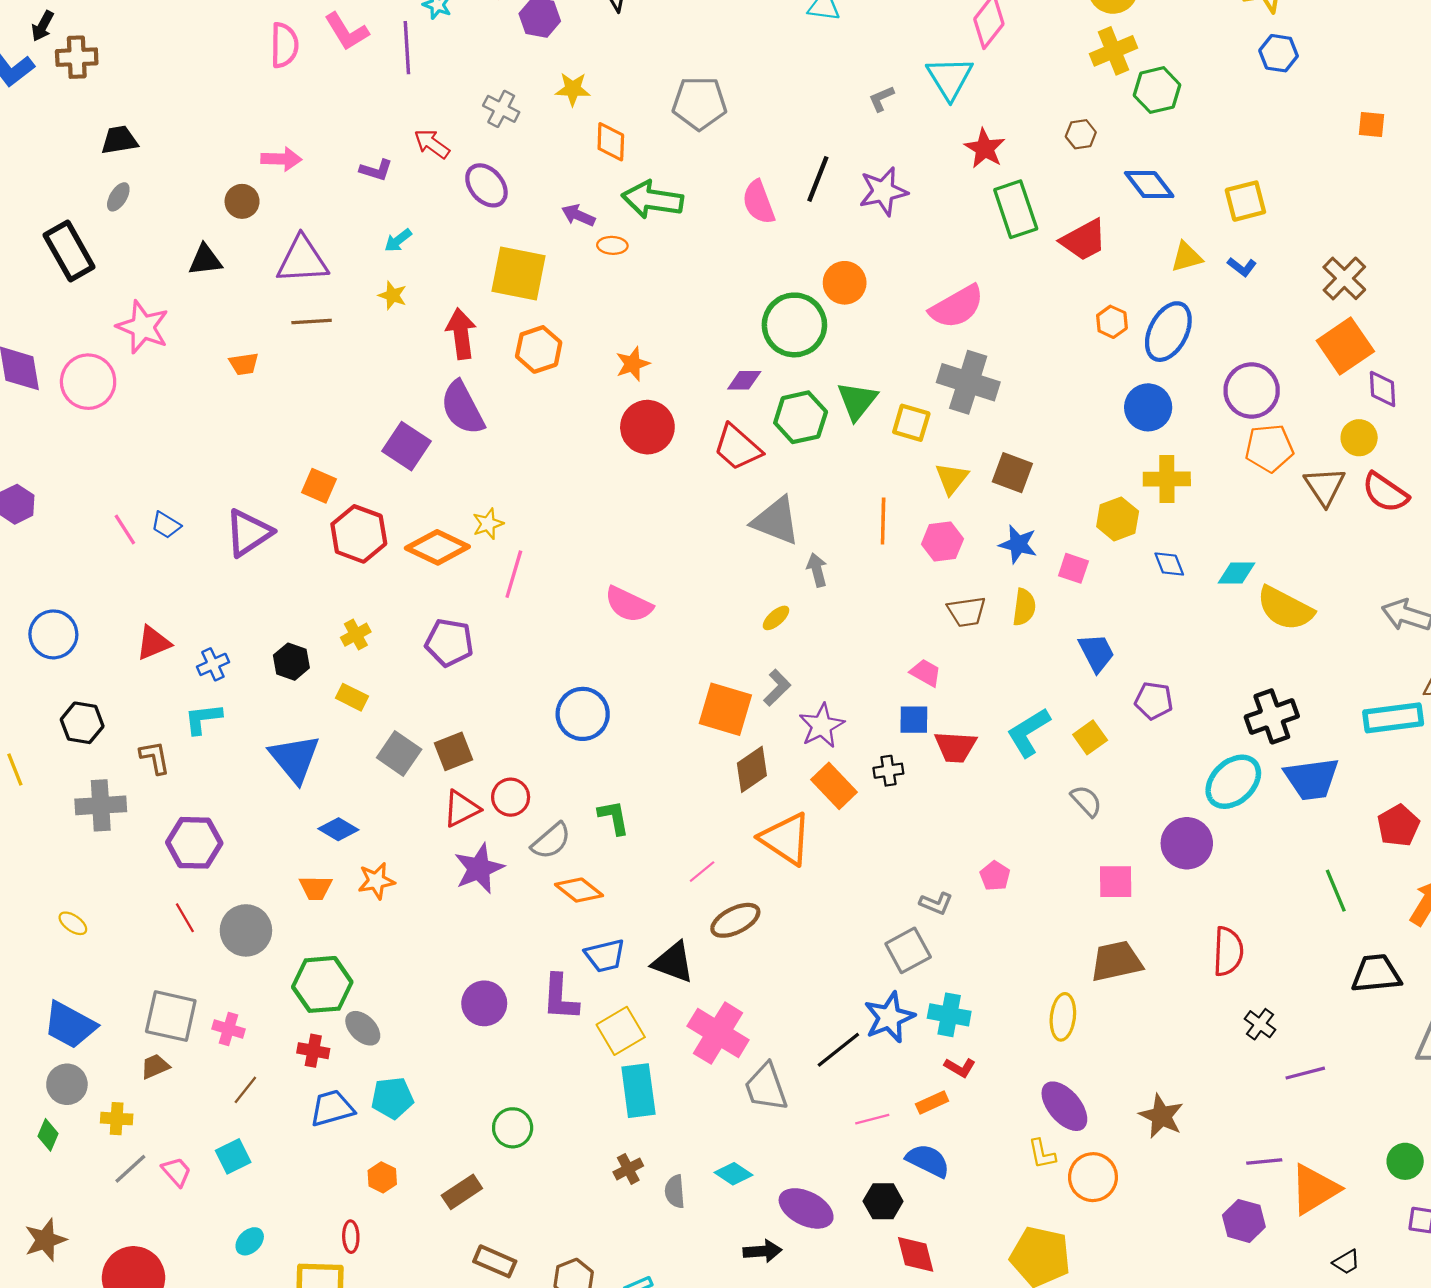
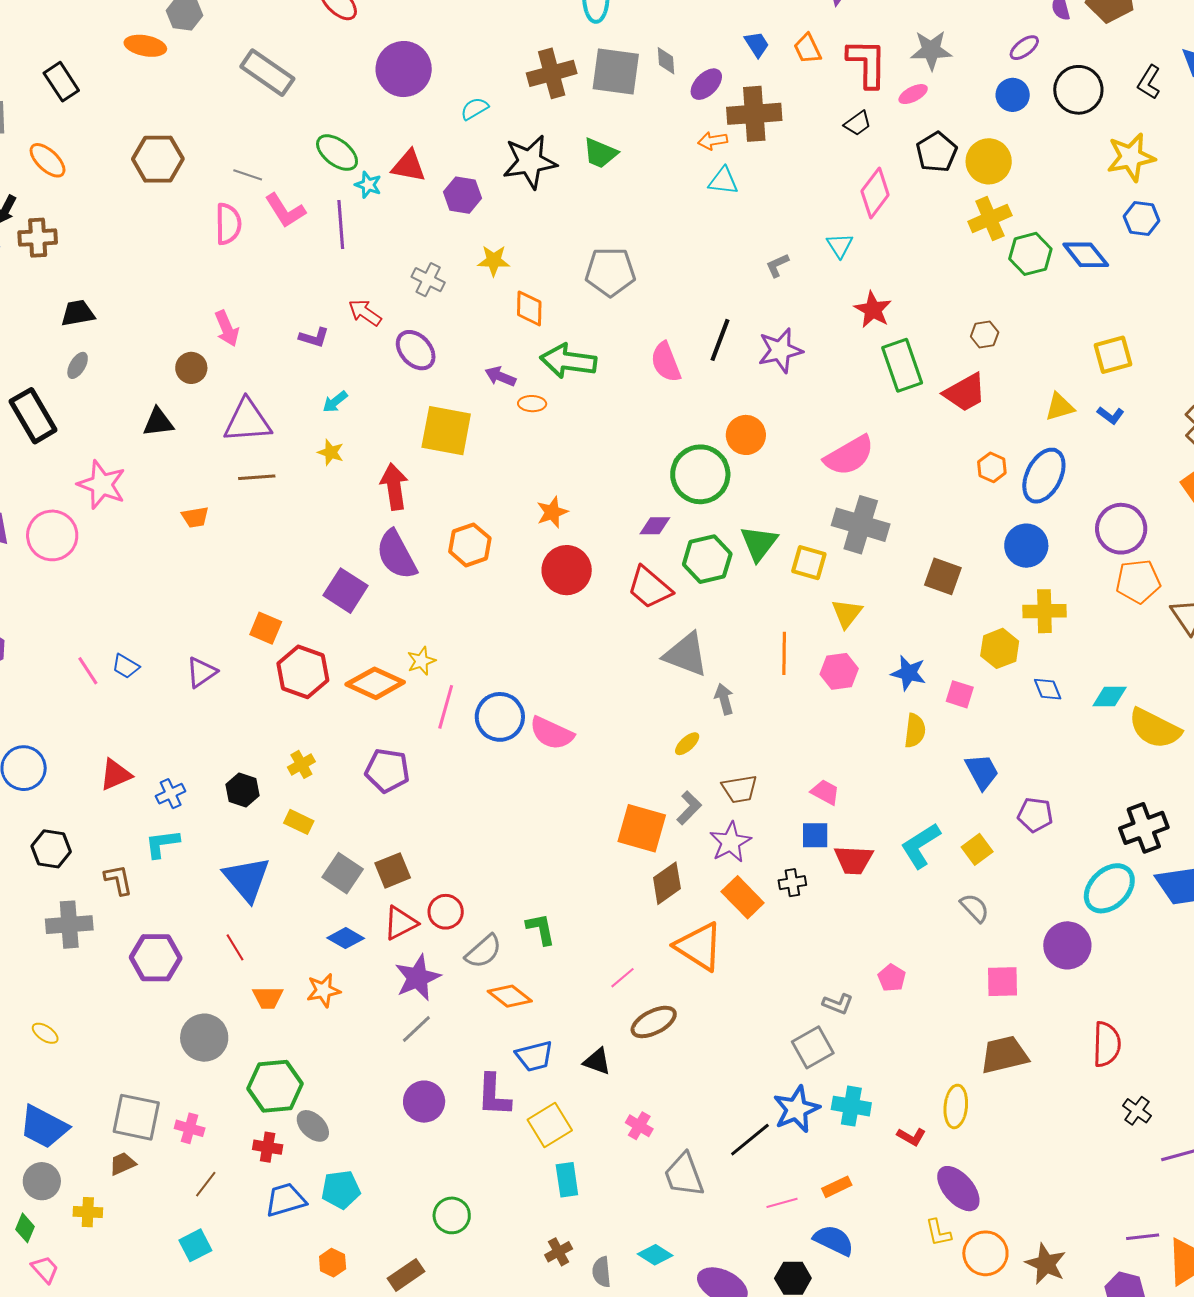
cyan triangle: (950, 78) -> (840, 245), size x0.6
brown hexagon: (1081, 134) -> (985, 334), moved
pink arrow: (281, 159) -> (227, 328), turned 66
blue diamond: (1149, 185) -> (1086, 255), moved
orange hexagon: (539, 349) -> (470, 545), moved
brown square: (1012, 473) -> (943, 576), moved
purple triangle: (248, 533) -> (201, 672), size x0.7
brown trapezoid: (967, 612) -> (740, 789), moved
blue circle: (583, 714) -> (500, 717), moved
blue diamond: (338, 829) -> (346, 938), moved
red line: (185, 918) -> (235, 947), moved
black triangle: (673, 962) -> (597, 1061), size x0.7
pink cross: (718, 1033) -> (639, 1126), size x0.5
red L-shape: (960, 1067) -> (911, 1137), moved
cyan rectangle: (638, 1091) -> (567, 1180), size x0.7
brown star: (1161, 1116) -> (1046, 1264), moved
gray line: (130, 1169) -> (416, 1029), moved
pink trapezoid: (176, 1172) -> (45, 1269), moved

